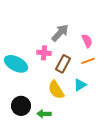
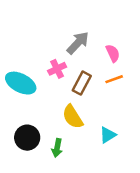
pink cross: (44, 53) -> (57, 69), turned -32
cyan triangle: (80, 85) -> (108, 135), moved
green arrow: (44, 114) -> (57, 148), turned -80

